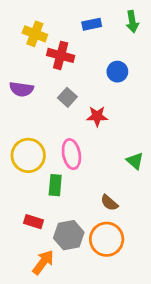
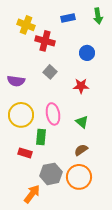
purple semicircle: (21, 89) -> (16, 81), moved
red star: (97, 116) -> (81, 86), moved
green triangle: (135, 161) -> (82, 122), moved
brown semicircle: (109, 203) -> (81, 150), turned 104
red rectangle: (34, 222) -> (25, 153), moved

